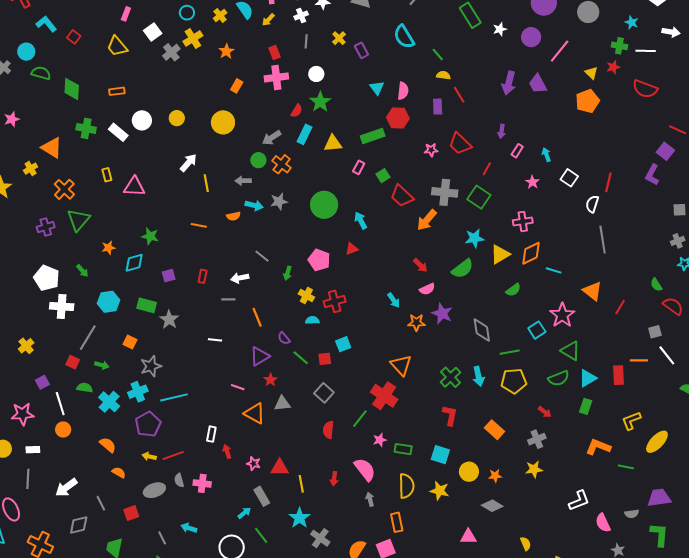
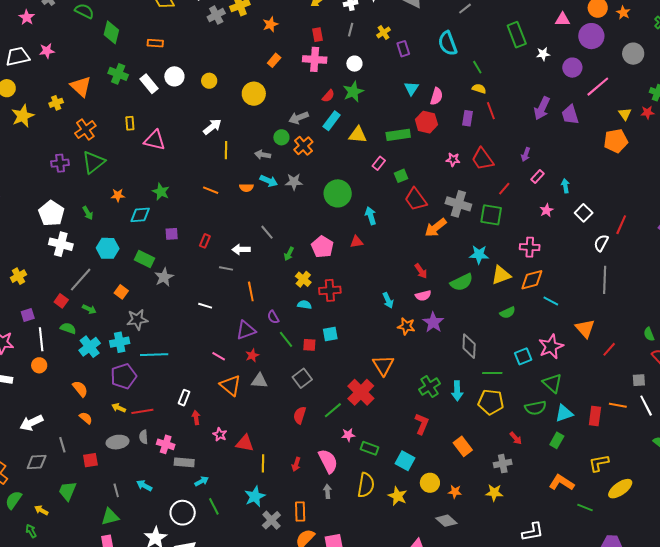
green square: (479, 197) -> (491, 215), turned -35
gray rectangle: (262, 496) -> (184, 462), moved, turned -66
orange rectangle: (397, 522) -> (300, 511), moved

